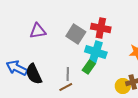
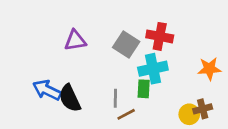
cyan cross: (96, 52) -> (153, 69), turned -30
green rectangle: (89, 67) -> (144, 89), turned -32
brown line: (66, 87) -> (126, 114), moved

